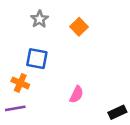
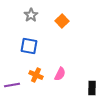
orange cross: (20, 83) -> (36, 75), moved
black rectangle: (117, 112) -> (92, 88), turned -64

